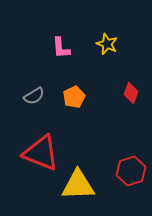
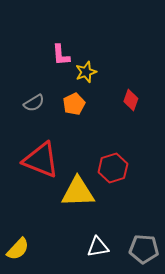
yellow star: (107, 44) -> (86, 72), moved, turned 30
red hexagon: (131, 171) -> (113, 168), moved

